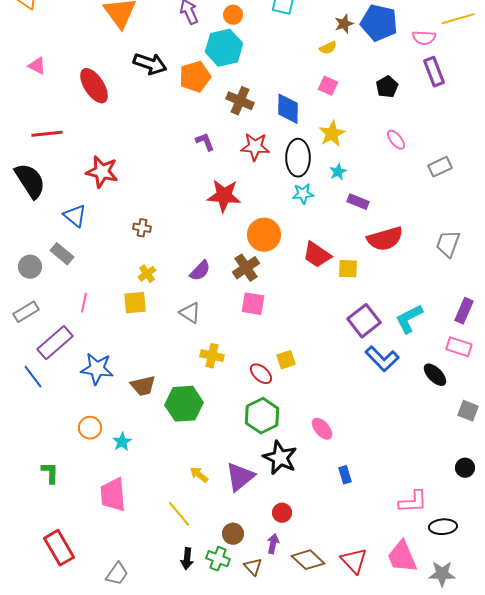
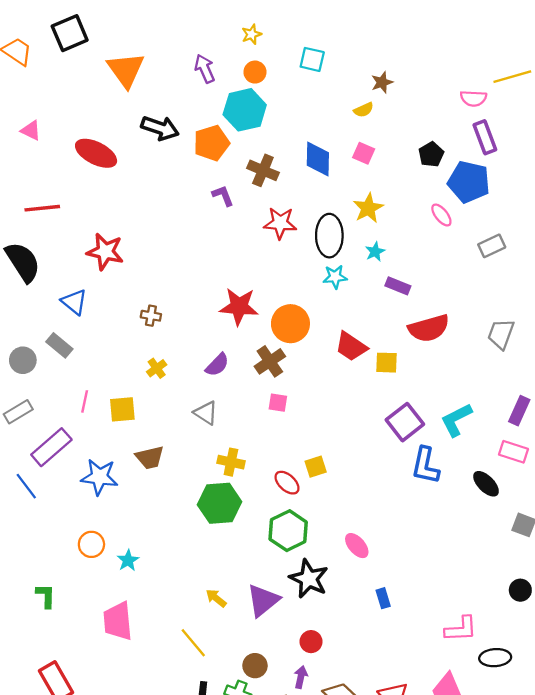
blue pentagon: (379, 23) -> (469, 182), moved
red ellipse: (94, 86) -> (96, 153), turned -30
blue diamond: (288, 109) -> (318, 159), moved
purple L-shape: (205, 142) -> (223, 196), moved
red star: (224, 196) -> (239, 307), moved
yellow square: (135, 303) -> (122, 409), moved
pink square: (253, 304) -> (278, 403), size x0.7
blue L-shape: (382, 359) -> (425, 465), turned 56
brown trapezoid: (143, 386) -> (150, 457), moved
green hexagon: (184, 404) -> (220, 503), moved

